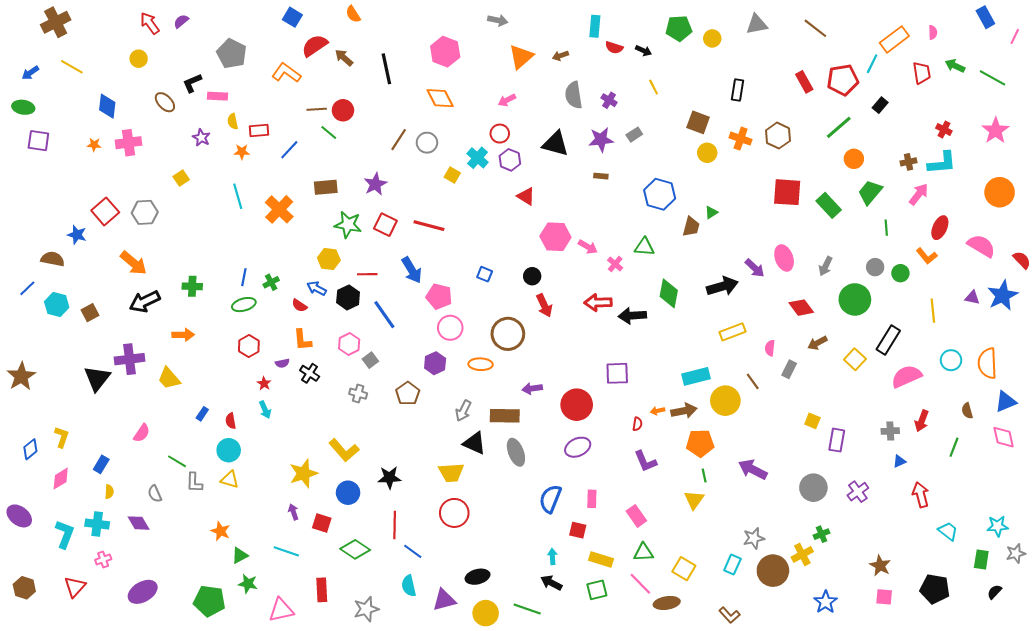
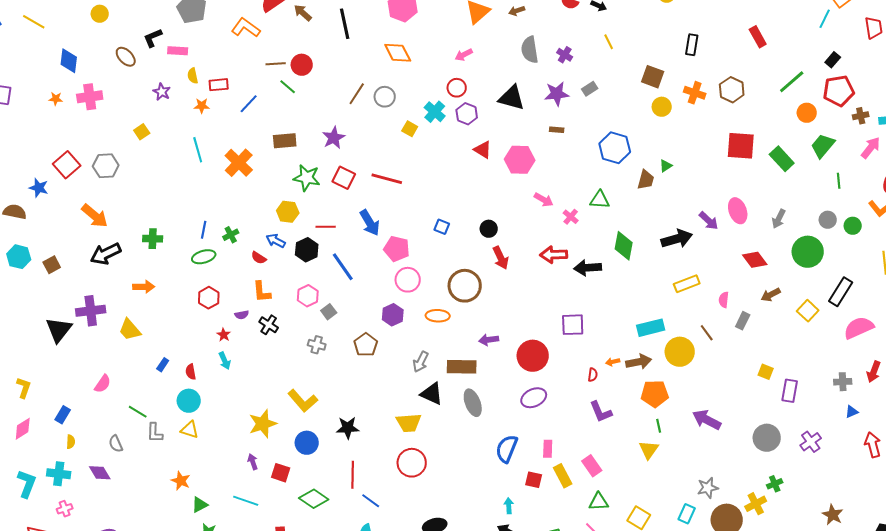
red pentagon: (843, 80) -> (839, 91), moved
pink hexagon: (555, 237) -> (520, 160), moved
yellow rectangle: (601, 559) -> (563, 476), moved, turned 45

